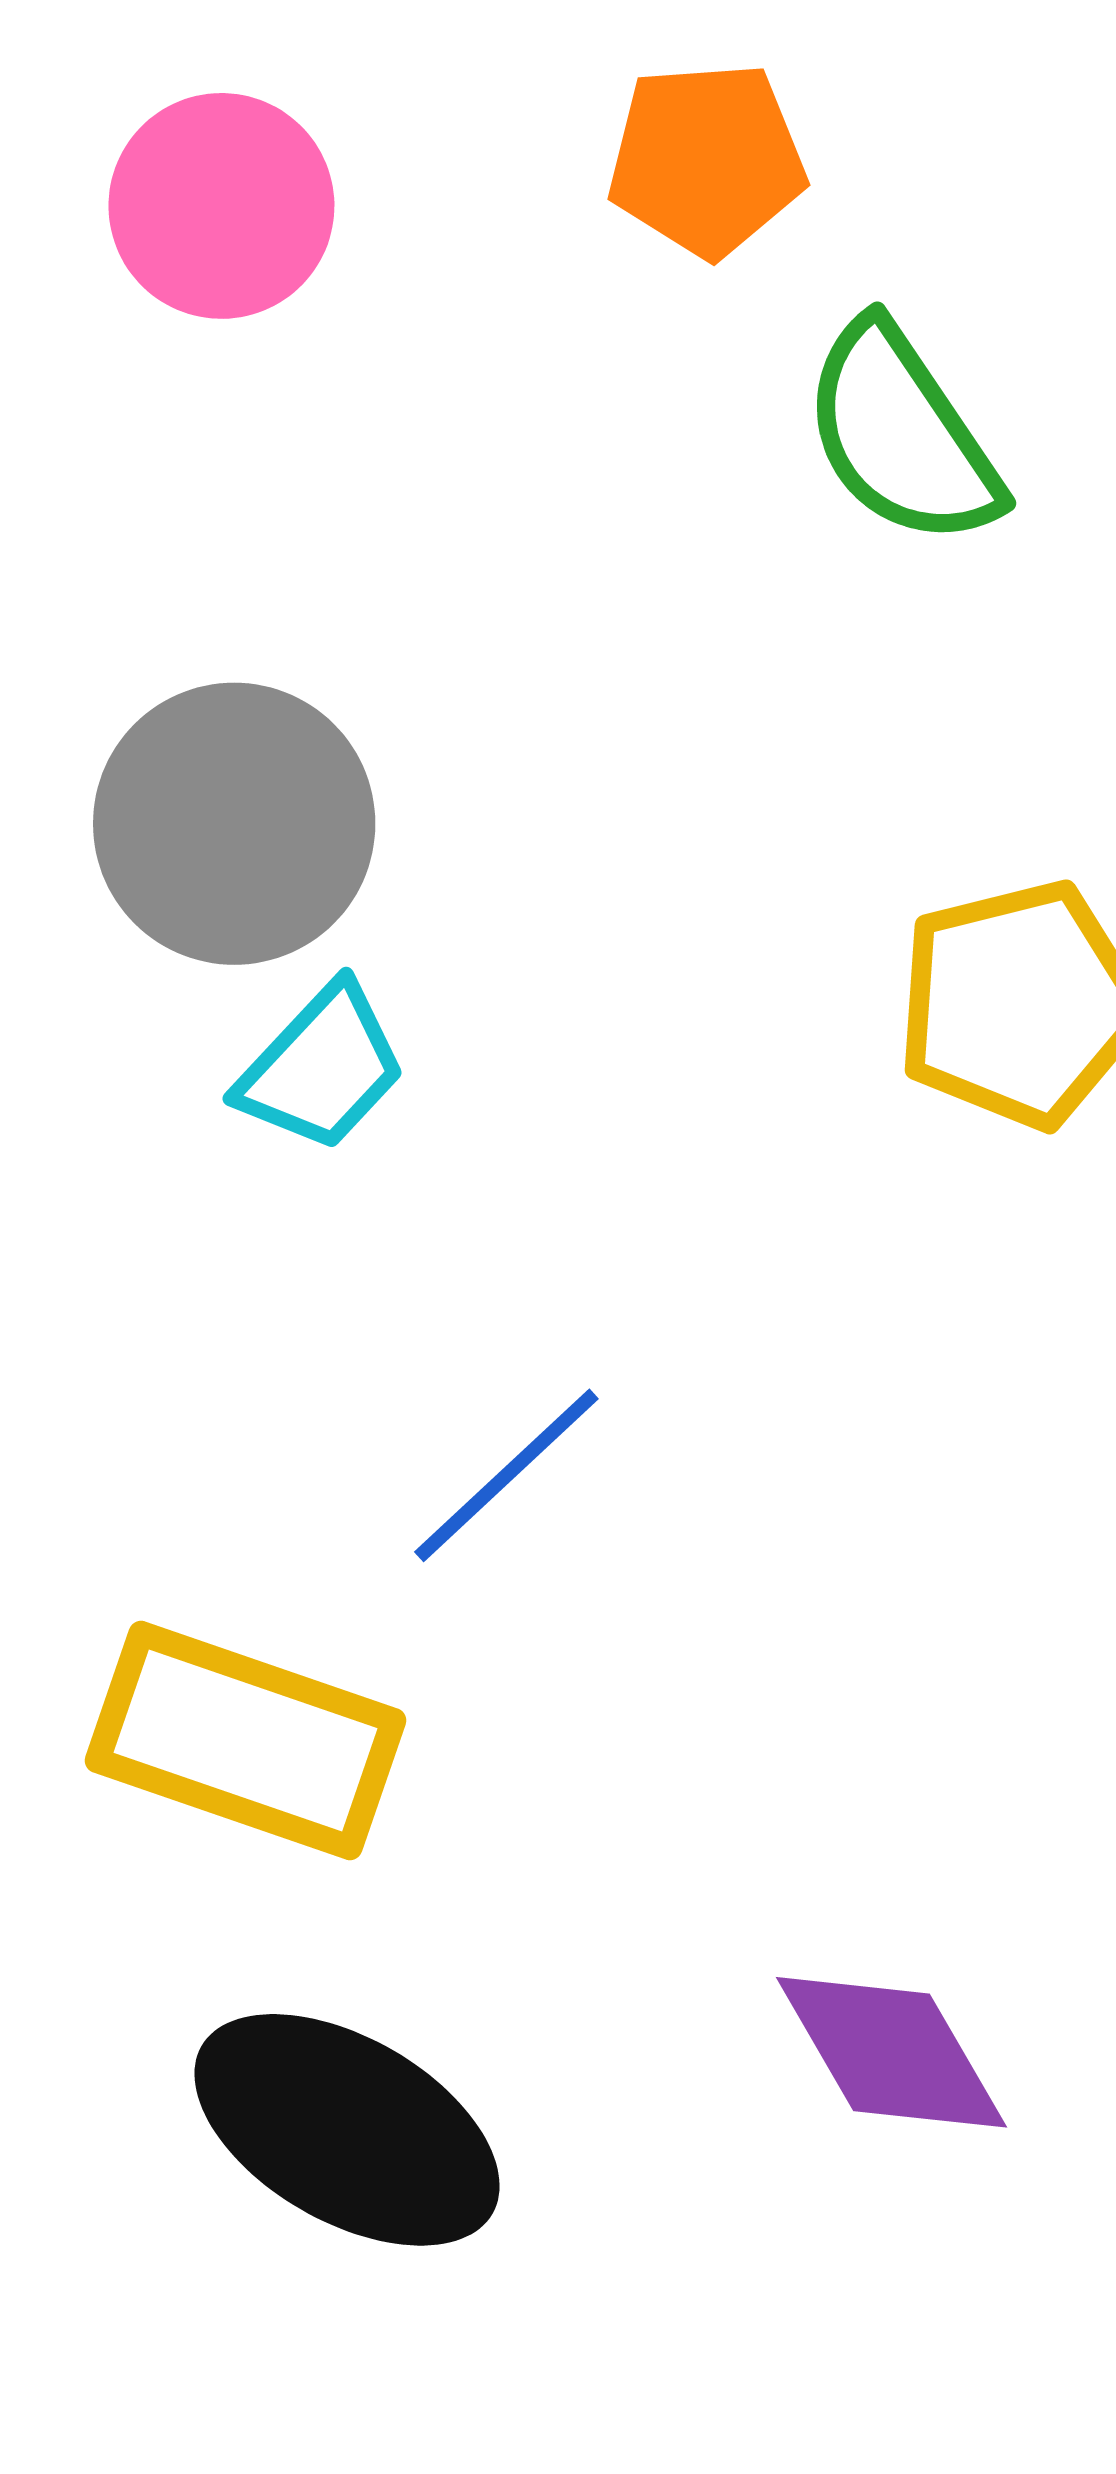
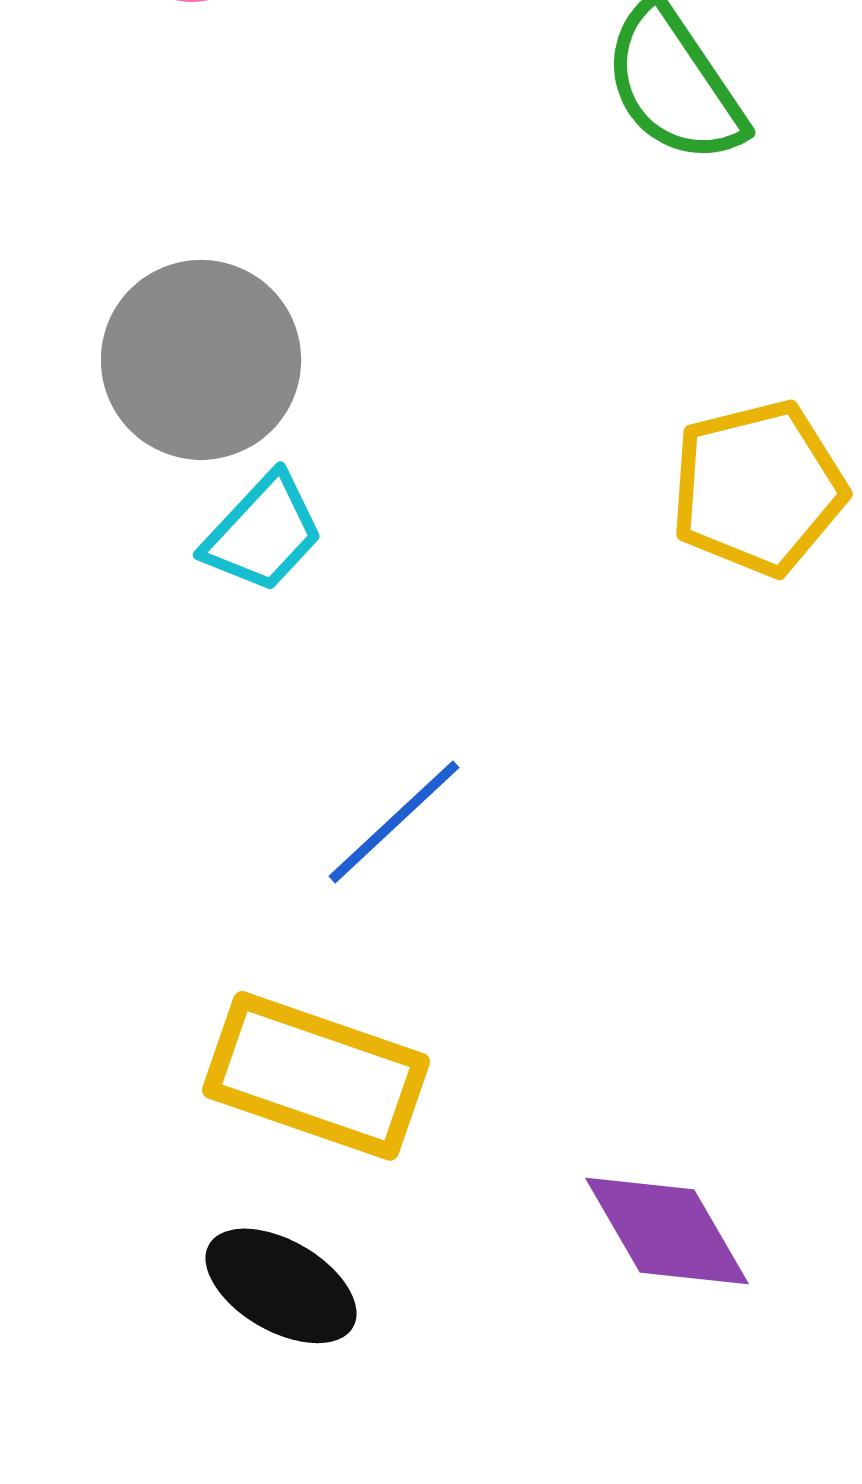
yellow rectangle: (245, 1741) -> (316, 1076), moved
black ellipse: (347, 2130) -> (281, 1286), size x0.7

